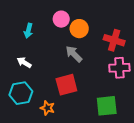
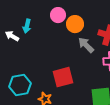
gray arrow: (74, 54) -> (86, 45), moved
white arrow: (24, 62) -> (12, 36), moved

